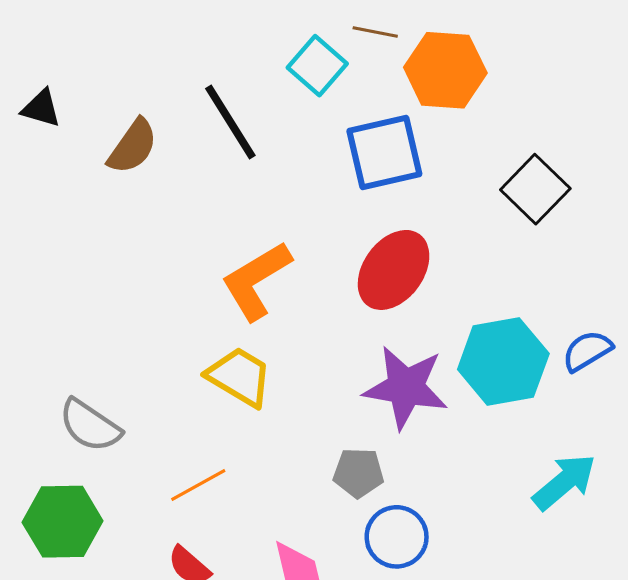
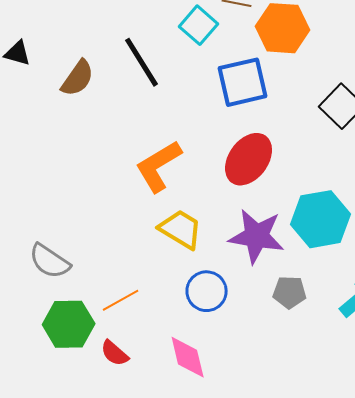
yellow trapezoid: (239, 377) -> (181, 229), moved
gray pentagon: (358, 473) -> (290, 292), moved
green hexagon: (63, 522) -> (69, 324), moved
blue circle: (397, 537) -> (207, 291), moved

